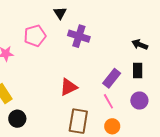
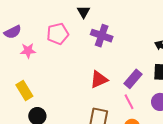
red triangle: (69, 87) -> (99, 79), moved

